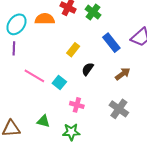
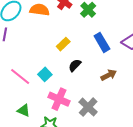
pink line: (34, 76) -> (20, 76), moved
pink cross: (77, 105) -> (59, 99), size x1.5
gray cross: (119, 109) -> (88, 107), moved

